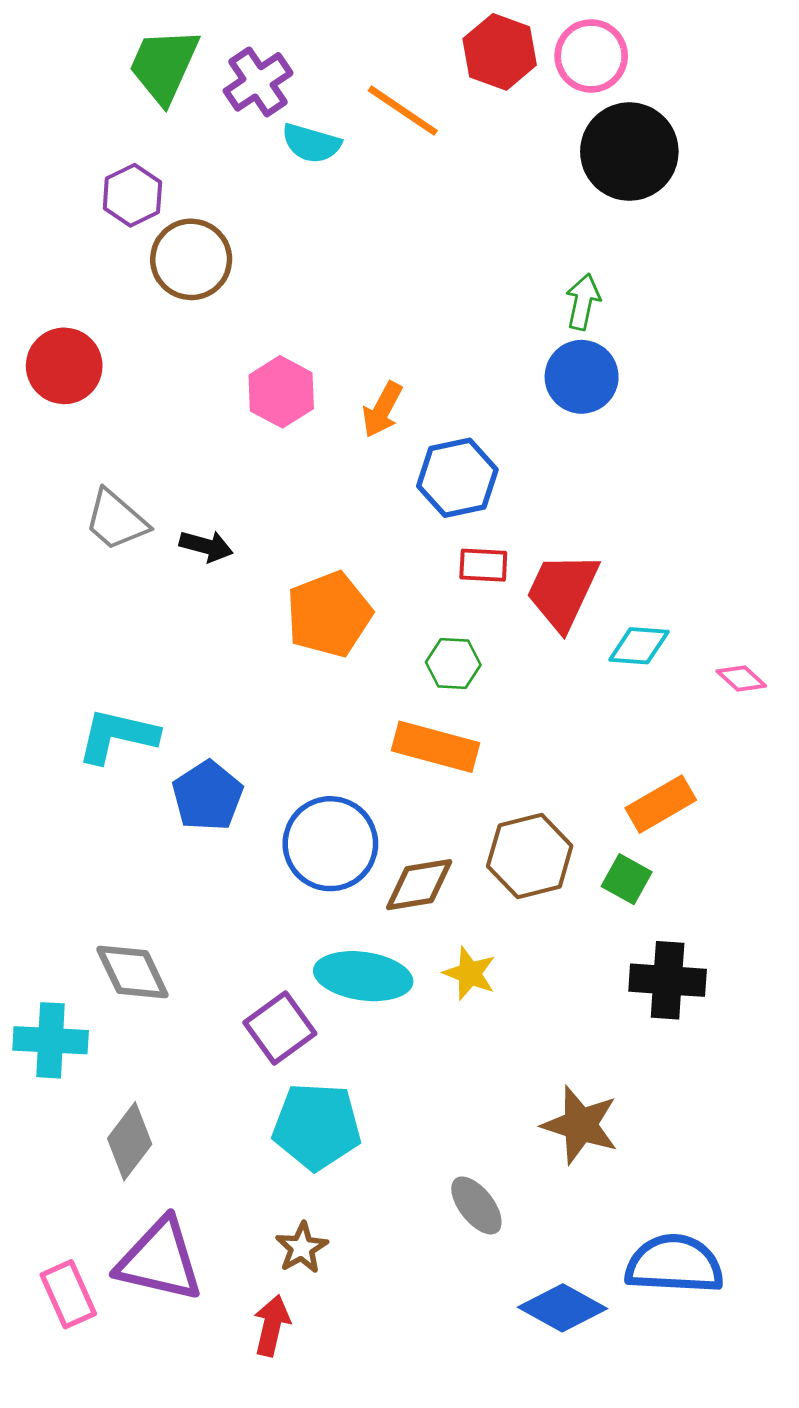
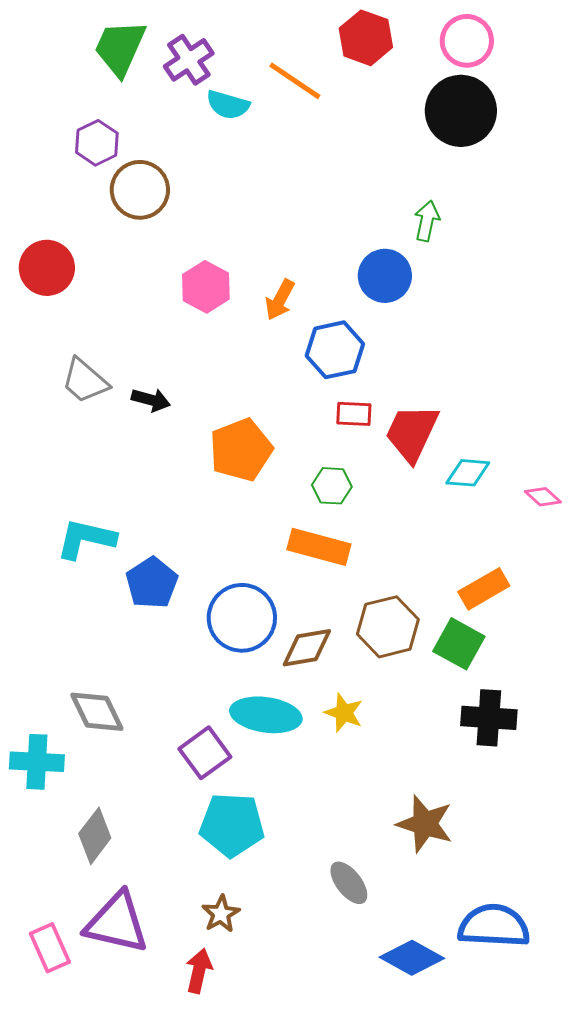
pink circle: (591, 56) -> (467, 41), moved
blue circle: (582, 377) -> (385, 276), moved
green square: (627, 879) -> (459, 644), size x1.4

